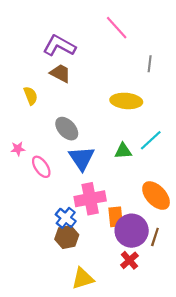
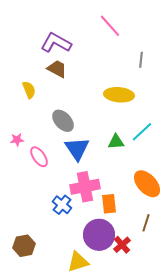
purple circle: (132, 231) -> (99, 235), moved
brown hexagon: (67, 237) -> (24, 246), moved

